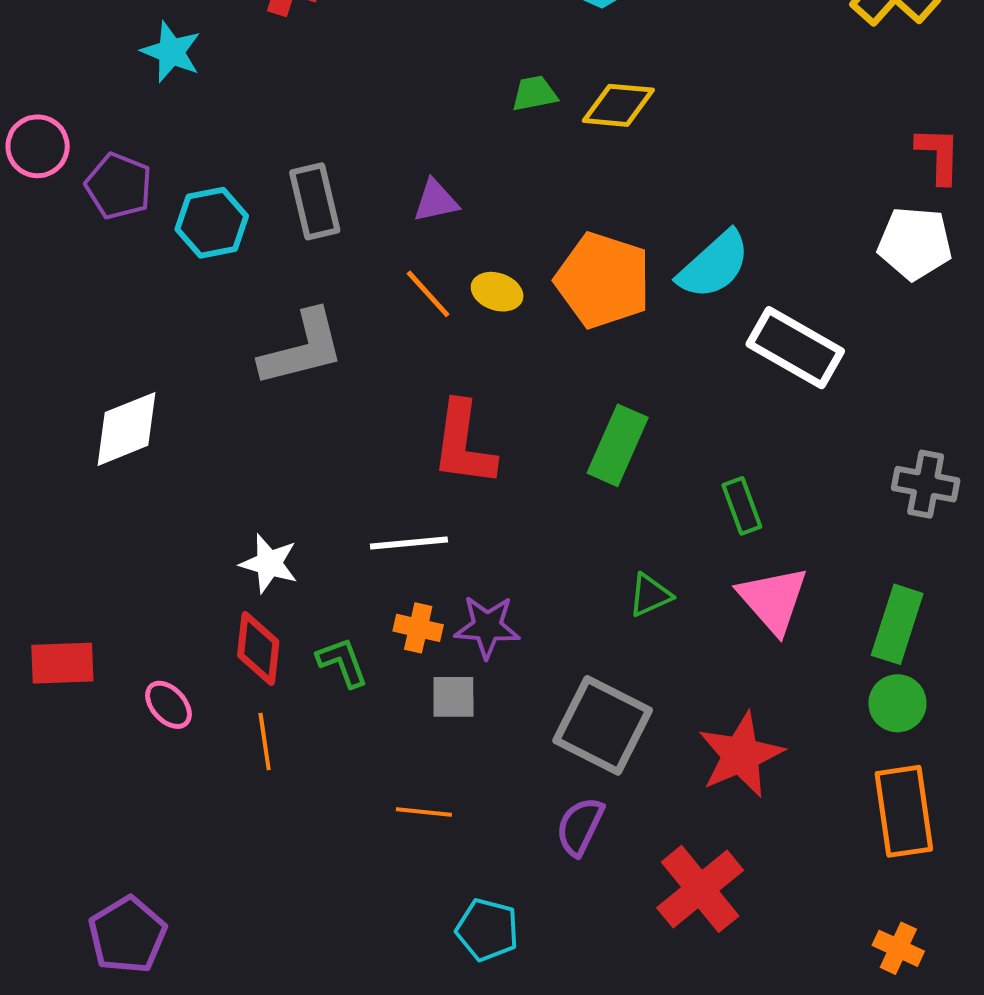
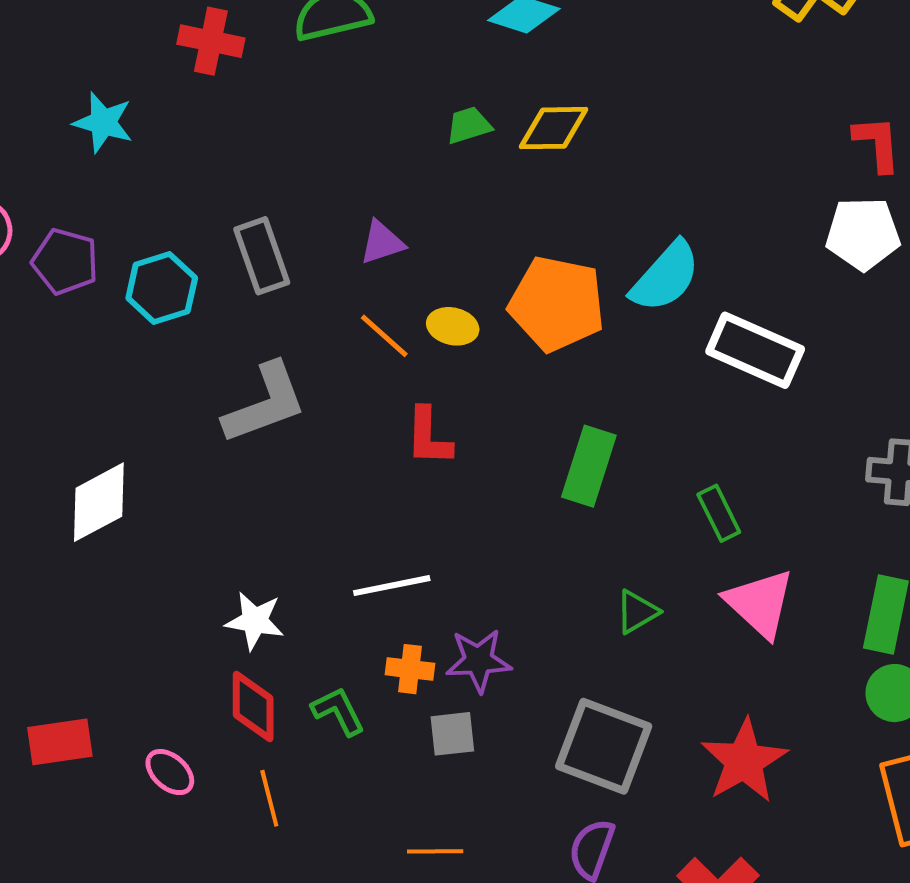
red L-shape: (464, 444) -> (429, 437), moved, size x0.7

